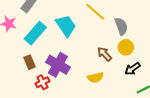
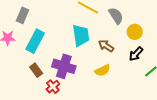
cyan trapezoid: (66, 26) -> (81, 35), moved, turned 40
yellow circle: (126, 47) -> (135, 32), moved

